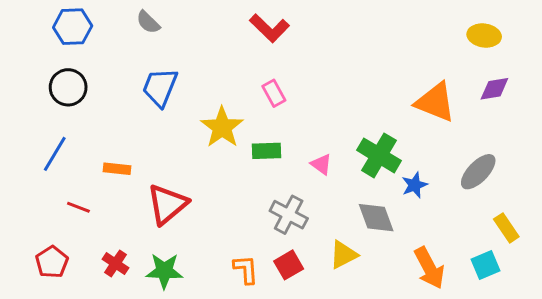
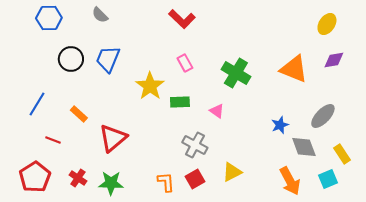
yellow ellipse: (484, 36) -> (327, 24), turned -65
black circle: (68, 87) -> (71, 59), moved
green cross: (379, 155) -> (236, 73), moved
orange rectangle: (117, 169) -> (79, 114), turned 36
gray diamond: (376, 218) -> (304, 147), moved
red pentagon: (52, 262) -> (35, 177), size x1.4

